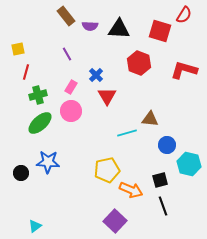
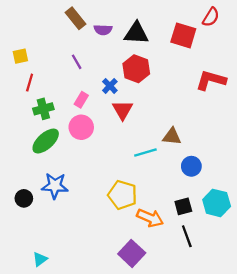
red hexagon: (139, 63) -> (136, 69), moved
cyan hexagon: (189, 164) -> (217, 203), moved
yellow pentagon: (107, 170) -> (123, 195), turned 30

